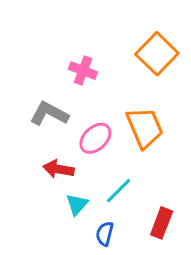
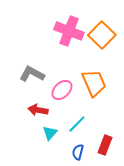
pink cross: (83, 71) -> (69, 31), moved, size x1.6
blue semicircle: (105, 234) -> (78, 152), moved

